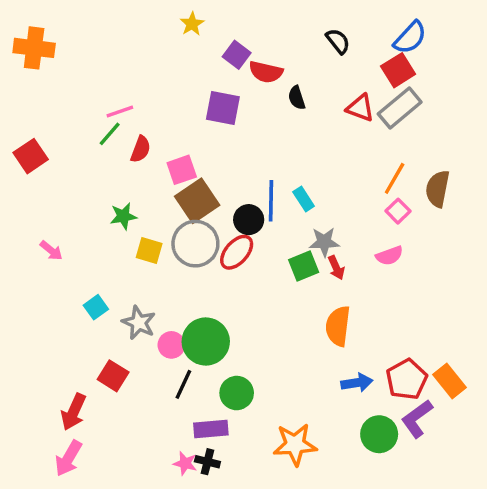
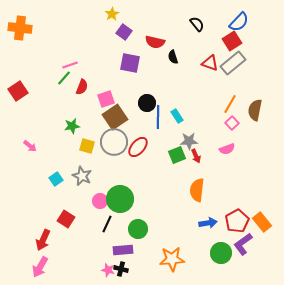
purple square: (237, 55) -> (124, 32), moved
black circle: (249, 220) -> (147, 103), moved
gray star: (139, 323) -> (82, 176), moved

